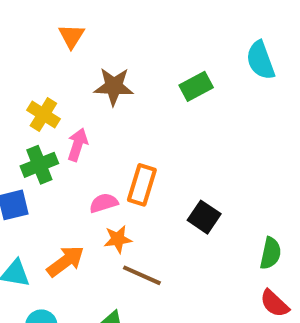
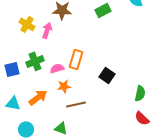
pink arrow: (78, 145) -> (47, 30), moved
green cross: (39, 165) -> (35, 61), moved
brown line: (142, 275) -> (76, 104), turned -36

